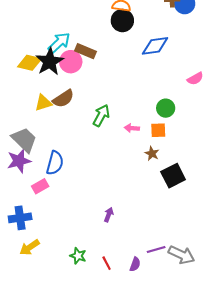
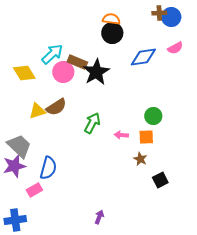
black star: (50, 62) -> (96, 72), moved
yellow diamond: (30, 63) -> (24, 73), turned 45
pink semicircle: (195, 79) -> (175, 48), moved
black square: (173, 176) -> (160, 180), size x0.7

